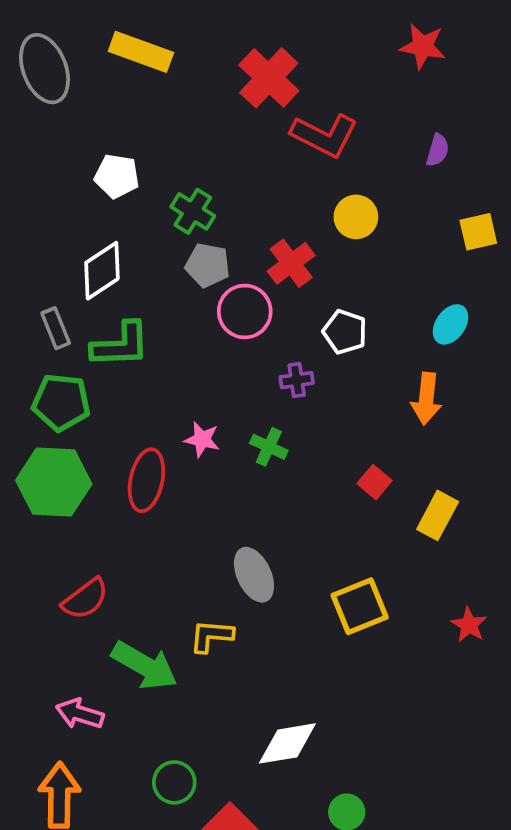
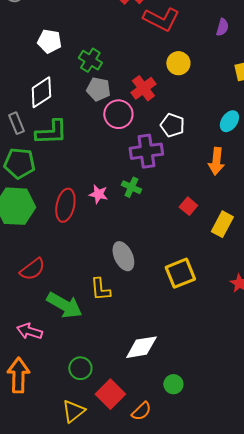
purple cross: (297, 380) -> (146, 151), size x1.8
pink star: (202, 439) -> (98, 194), moved
yellow L-shape: (211, 636) -> (100, 289), turned -100

